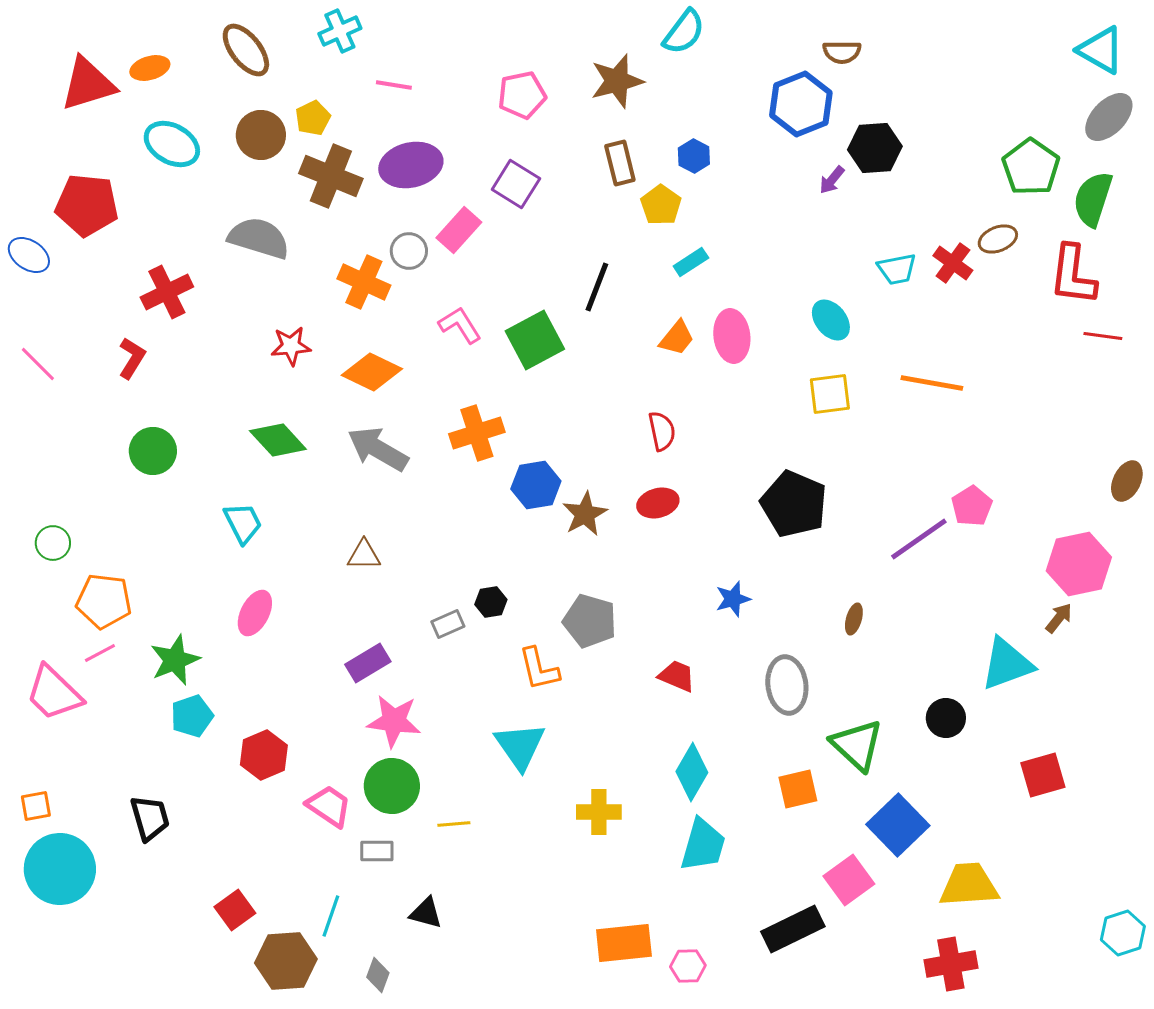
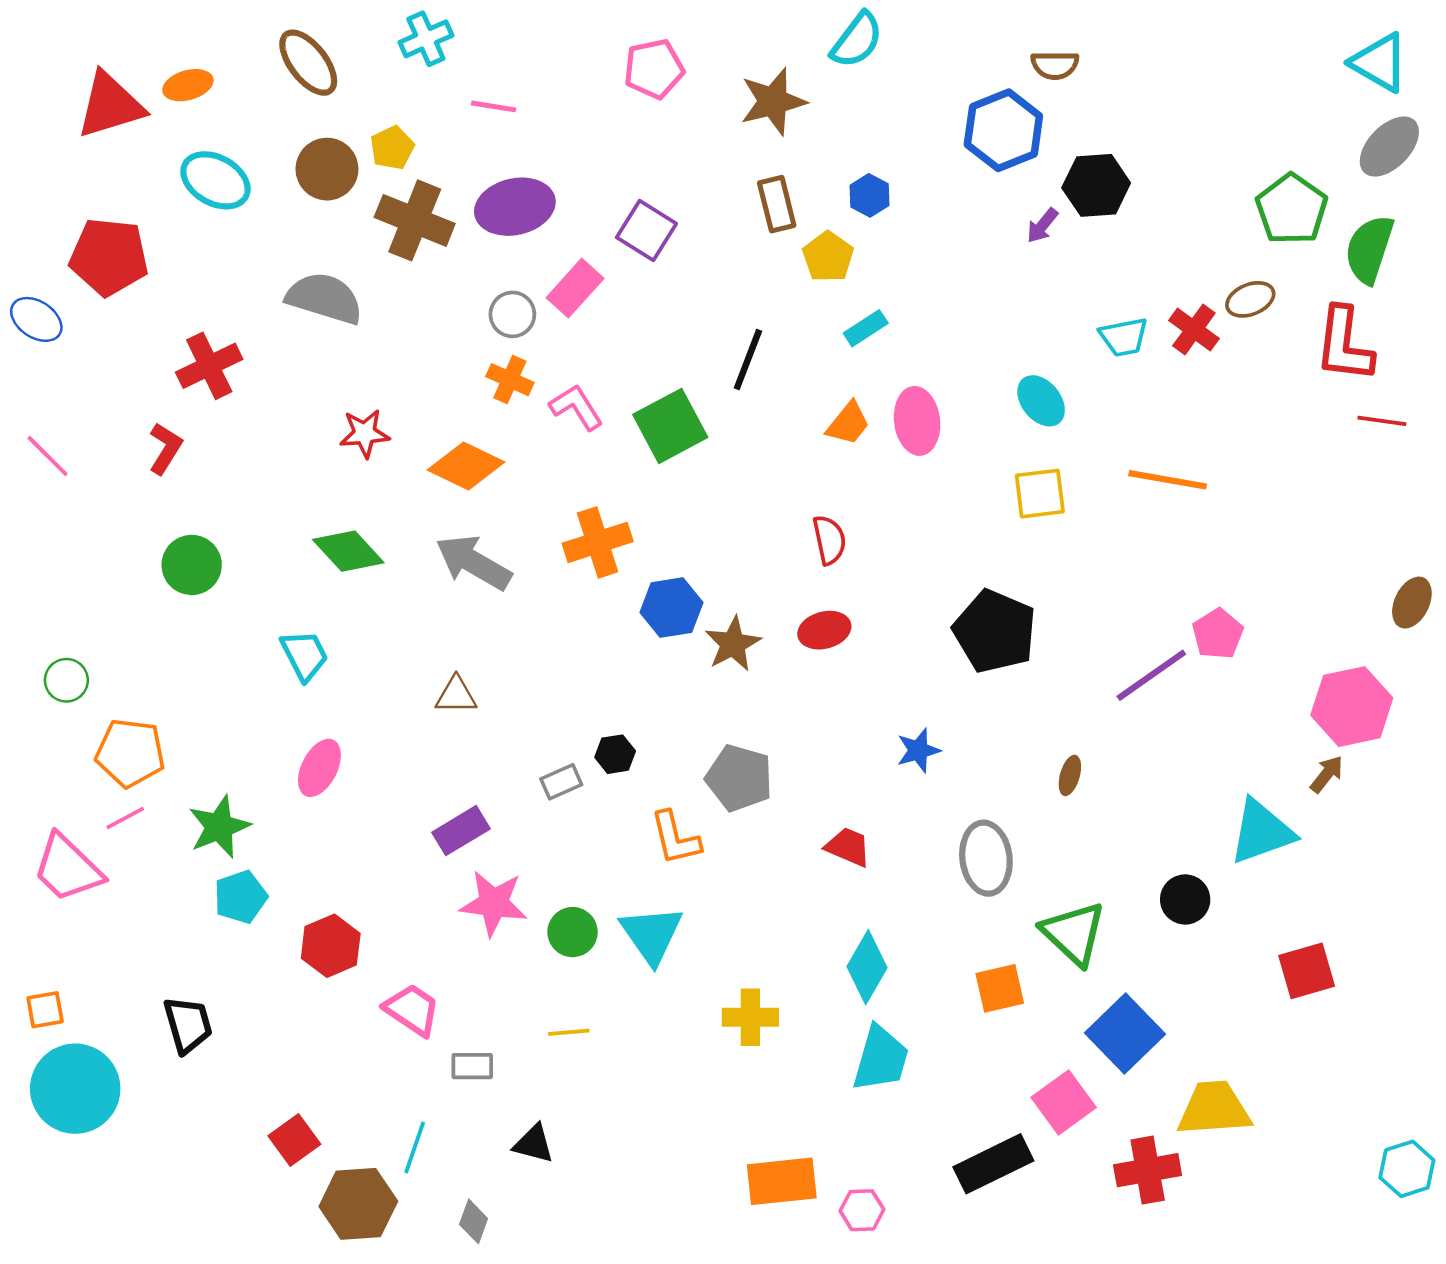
pink pentagon: (522, 95) -> (654, 69), moved
orange cross: (364, 282) -> (510, 380), moved, size x0.7
green circle: (392, 786) -> (573, 932), moved, size x0.7
red cross: (951, 964) -> (1148, 1170), moved

